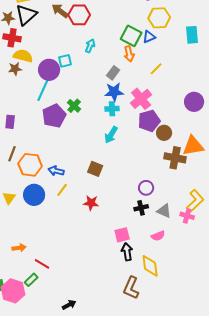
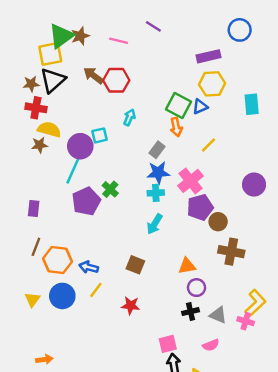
orange triangle: (193, 146) -> (187, 266), moved, size x0.7

